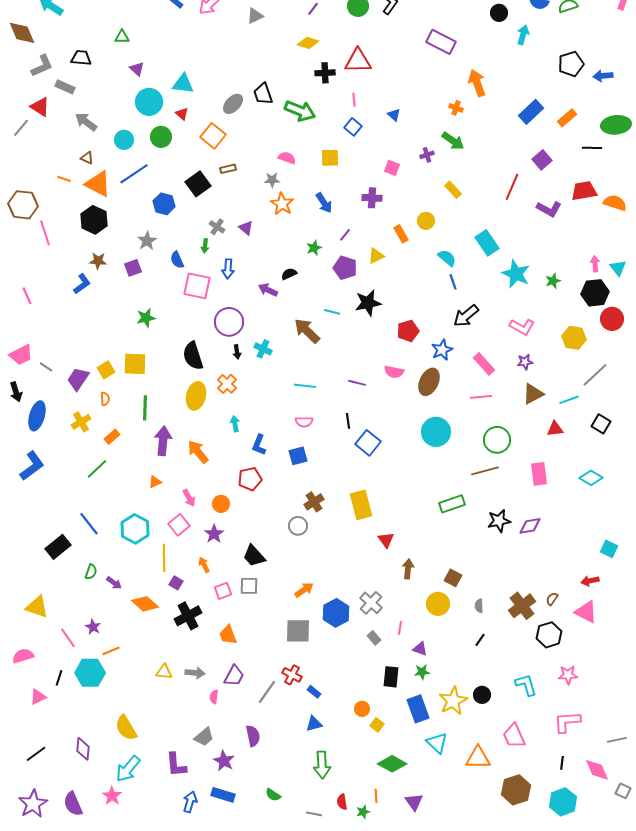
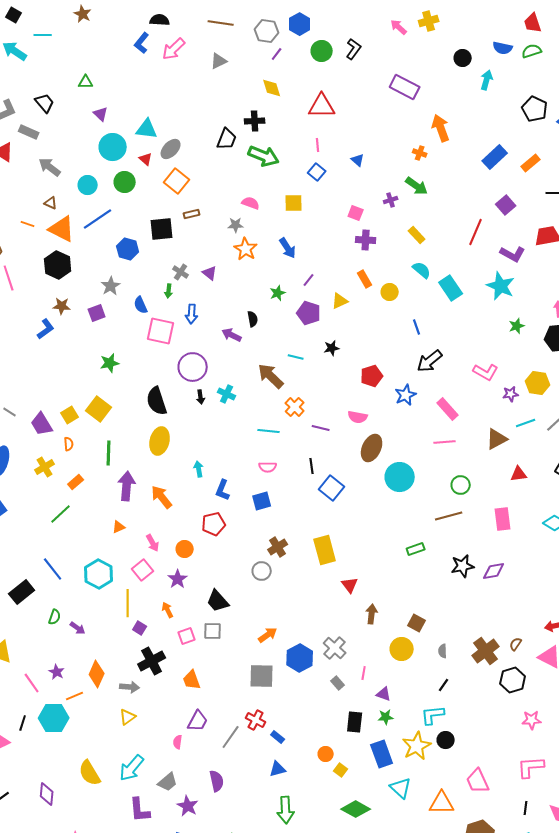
yellow diamond: (308, 43) -> (272, 88), turned 55
black trapezoid: (81, 58) -> (45, 103), turned 45
black pentagon: (571, 64) -> (535, 109), turned -30
black cross: (325, 73) -> (255, 121), moved
black trapezoid: (263, 94) -> (227, 139), turned -140
gray ellipse: (233, 104) -> (171, 149), moved
black square: (198, 184) -> (162, 229), turned 30
purple cross: (372, 198) -> (366, 240), moved
yellow circle: (426, 221) -> (390, 292), moved
cyan semicircle: (447, 258) -> (422, 270), moved
black semicircle: (289, 274) -> (253, 319), turned 105
cyan star: (516, 274) -> (501, 286), moved
black star: (368, 303) -> (332, 348), size x0.6
purple star: (525, 362) -> (511, 394), moved
yellow square: (135, 364) -> (99, 409), turned 35
purple trapezoid: (78, 379) -> (42, 424), turned -65
brown ellipse: (429, 382) -> (372, 448), moved
orange cross: (227, 384) -> (295, 407), moved
cyan line: (569, 400) -> (526, 423), moved
green circle: (497, 440) -> (461, 485), size x0.7
green rectangle: (452, 504) -> (416, 549), size x0.7
orange diamond: (145, 604) -> (97, 674), moved, turned 72
yellow triangle: (164, 672) -> (128, 717), turned -42
gray arrow: (195, 673) -> (130, 687), moved
cyan L-shape: (526, 685) -> (433, 715), moved, turned -80
cyan arrow: (128, 769) -> (132, 768), moved

